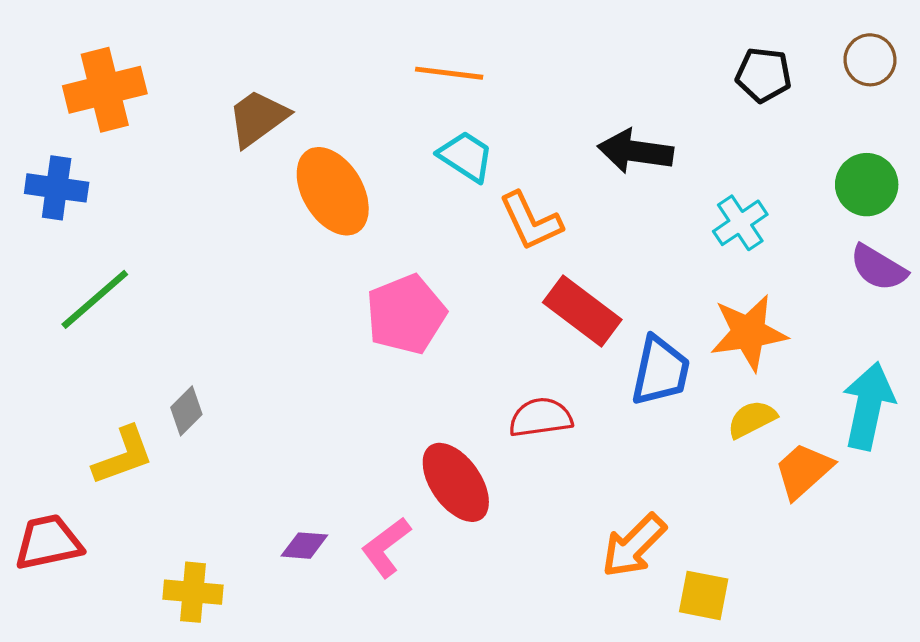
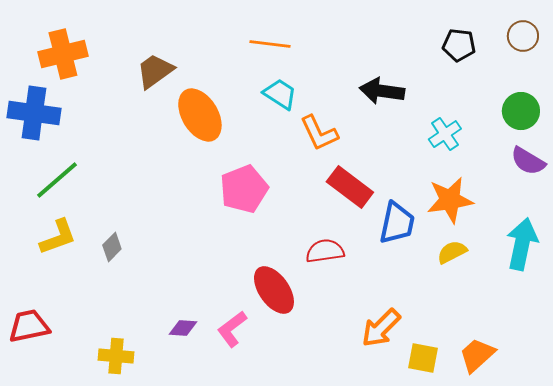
blue cross: (57, 188) -> (34, 113), size x1.4
yellow L-shape: (123, 456) -> (58, 237), moved
orange trapezoid: (803, 471) -> (477, 355), moved

